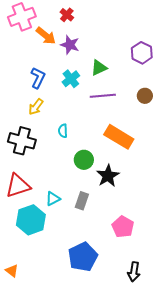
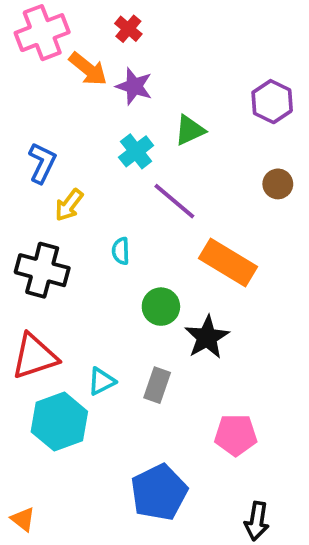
blue L-shape: (38, 78) -> (42, 163), moved
purple line: (103, 96) -> (174, 201), moved, turned 45
pink pentagon: (123, 227) -> (236, 435), turned -30

